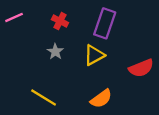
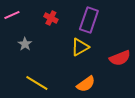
gray star: (55, 52) -> (25, 44), moved

